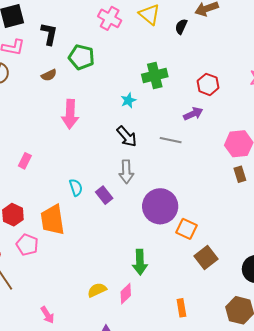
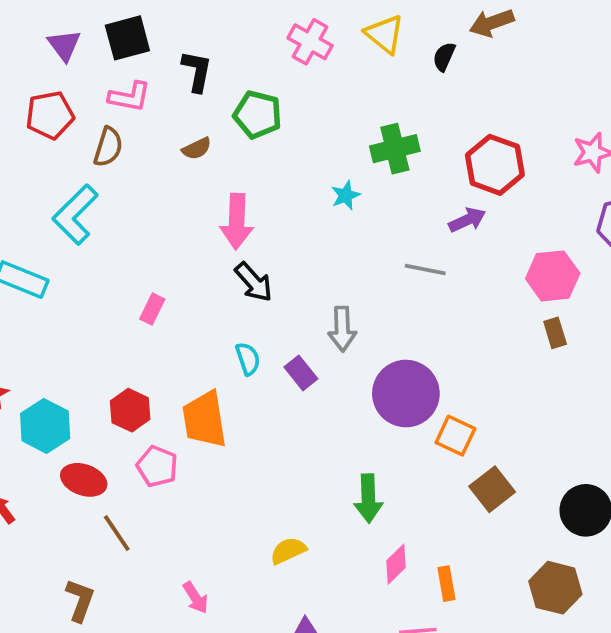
red hexagon: (208, 84) -> (495, 165), size x1.4
black arrow: (127, 137) -> (254, 282), moved
pink diamond: (126, 294) -> (396, 564), moved

